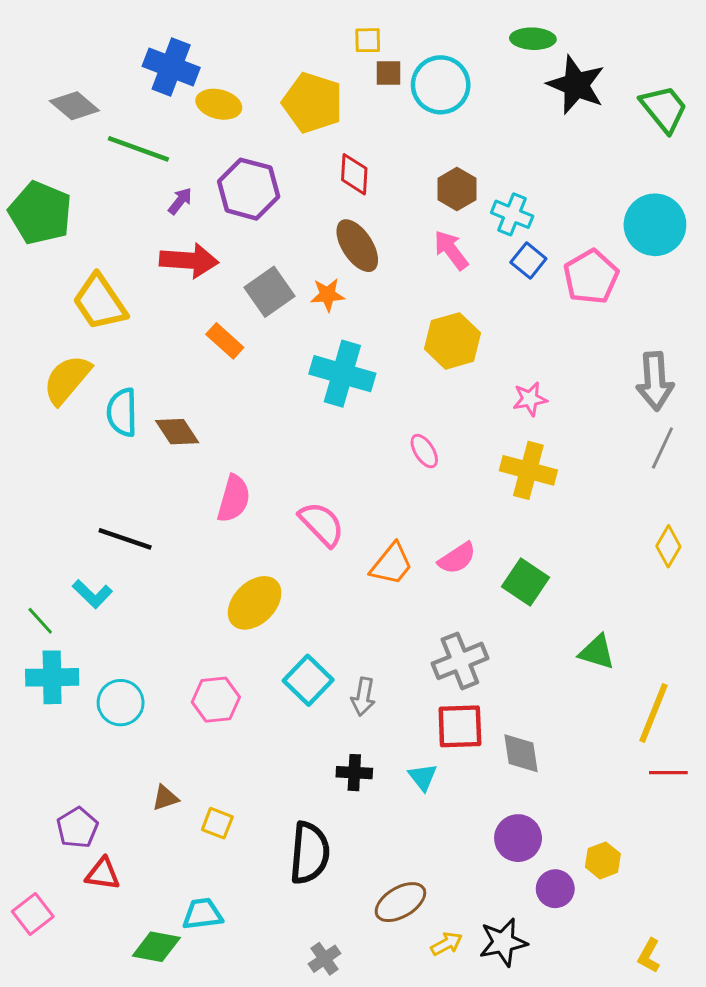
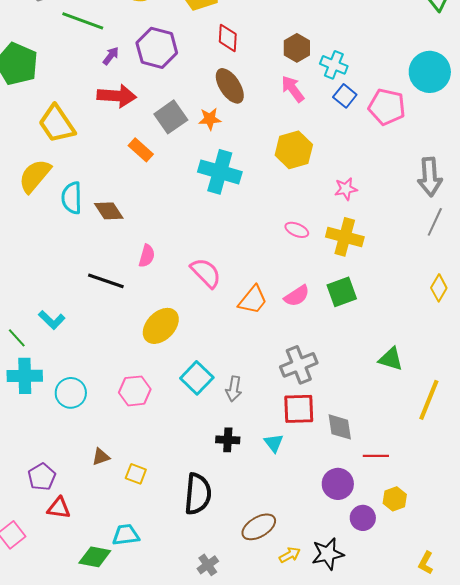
pink pentagon: (591, 277) -> (387, 107), turned -30
pink ellipse: (424, 451) -> (297, 230), moved, turned -35
pink semicircle: (234, 499) -> (147, 256), size x0.7
black line: (125, 539) -> (106, 281), moved
green square: (525, 582) -> (342, 292), moved, turned 36
red line: (668, 773) -> (376, 456), moved

